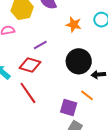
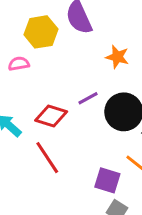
purple line: (40, 45) -> (88, 98), moved

